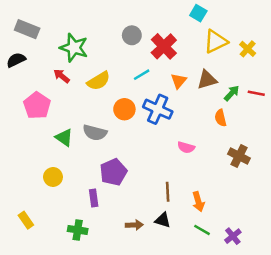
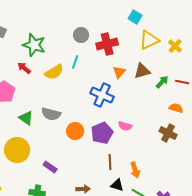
red cross: (164, 46) -> (107, 44), turned 30
cyan line: (142, 75) -> (75, 62), moved, turned -40
orange circle: (124, 109) -> (75, 131), moved
orange semicircle: (221, 118) -> (176, 108), moved, turned 120
purple pentagon: (113, 172) -> (102, 133), moved
yellow circle: (53, 177) -> (17, 150), size x1.6
purple rectangle: (94, 198) -> (50, 167), turned -48
black triangle: (163, 220) -> (117, 185), moved

